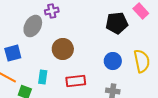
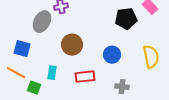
blue square: (13, 53) -> (22, 49), turned 30
blue circle: (113, 61) -> (112, 55), moved

